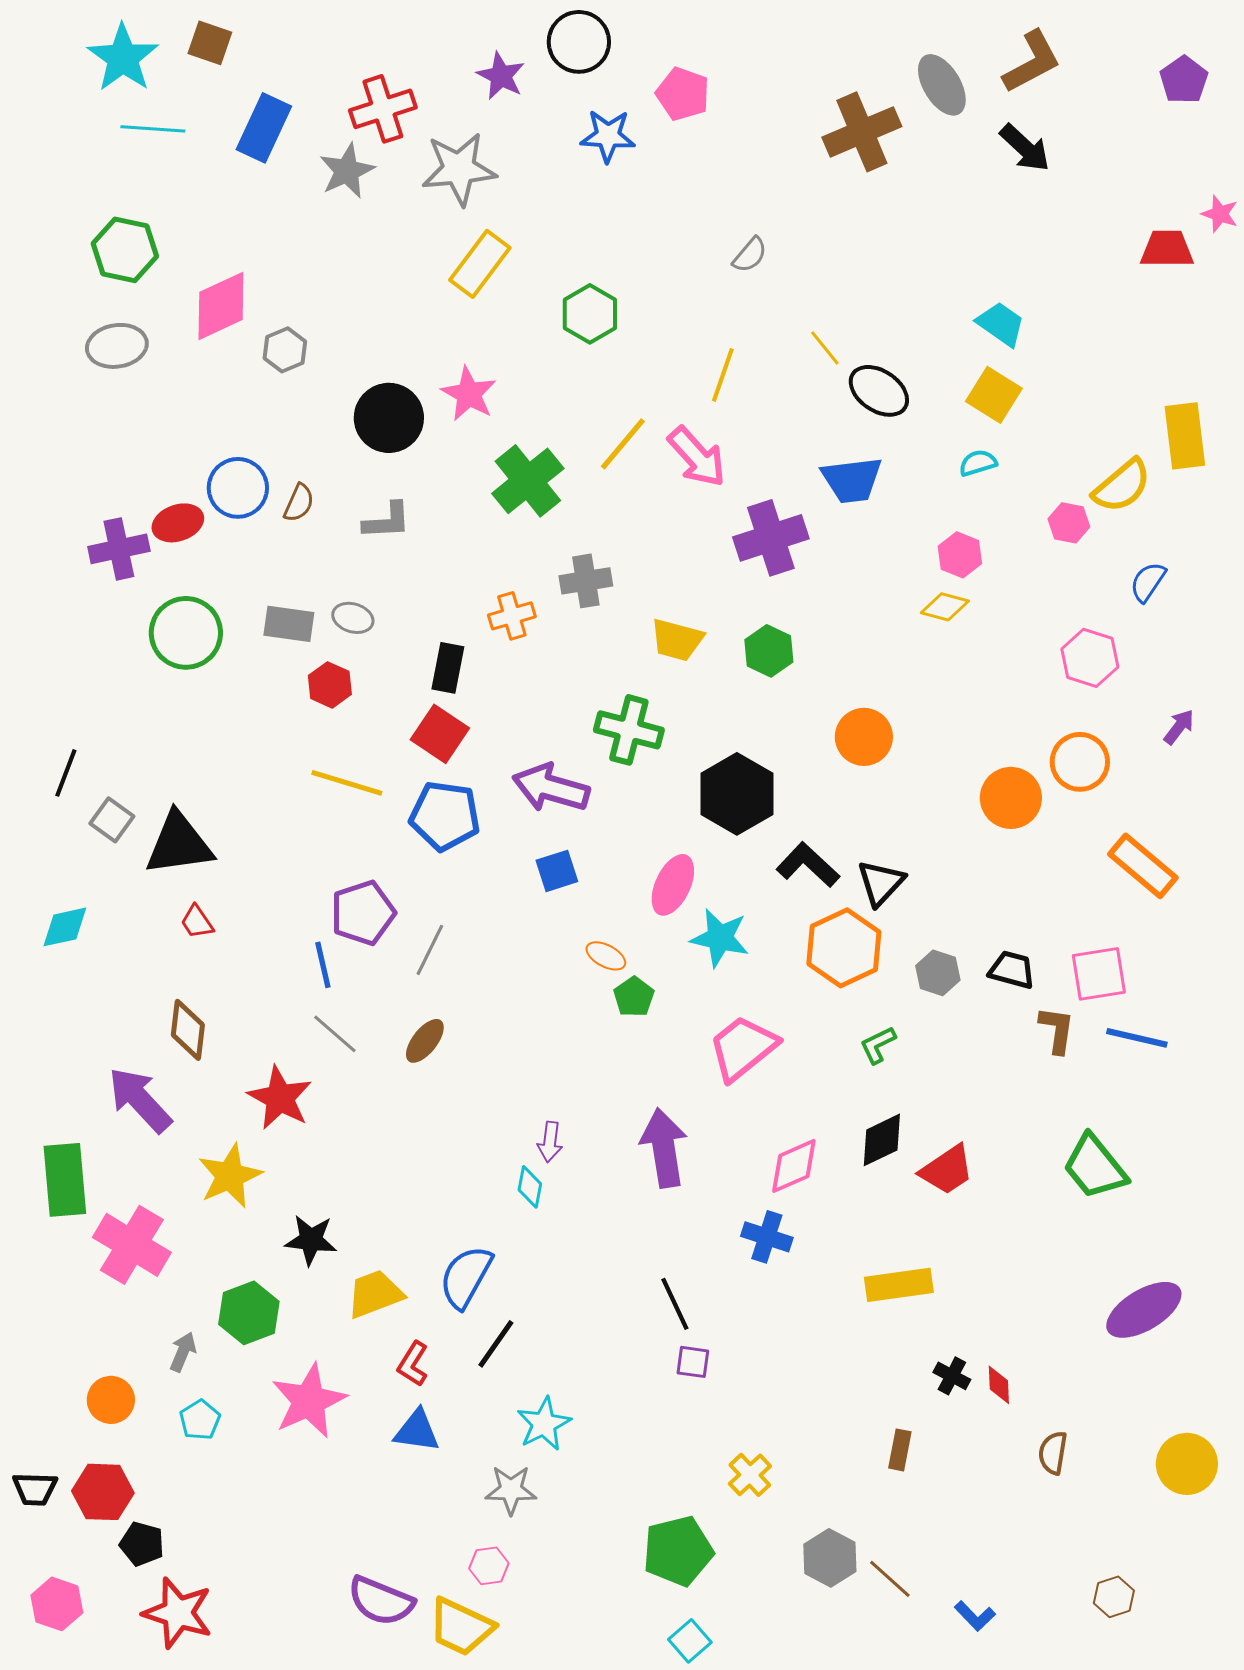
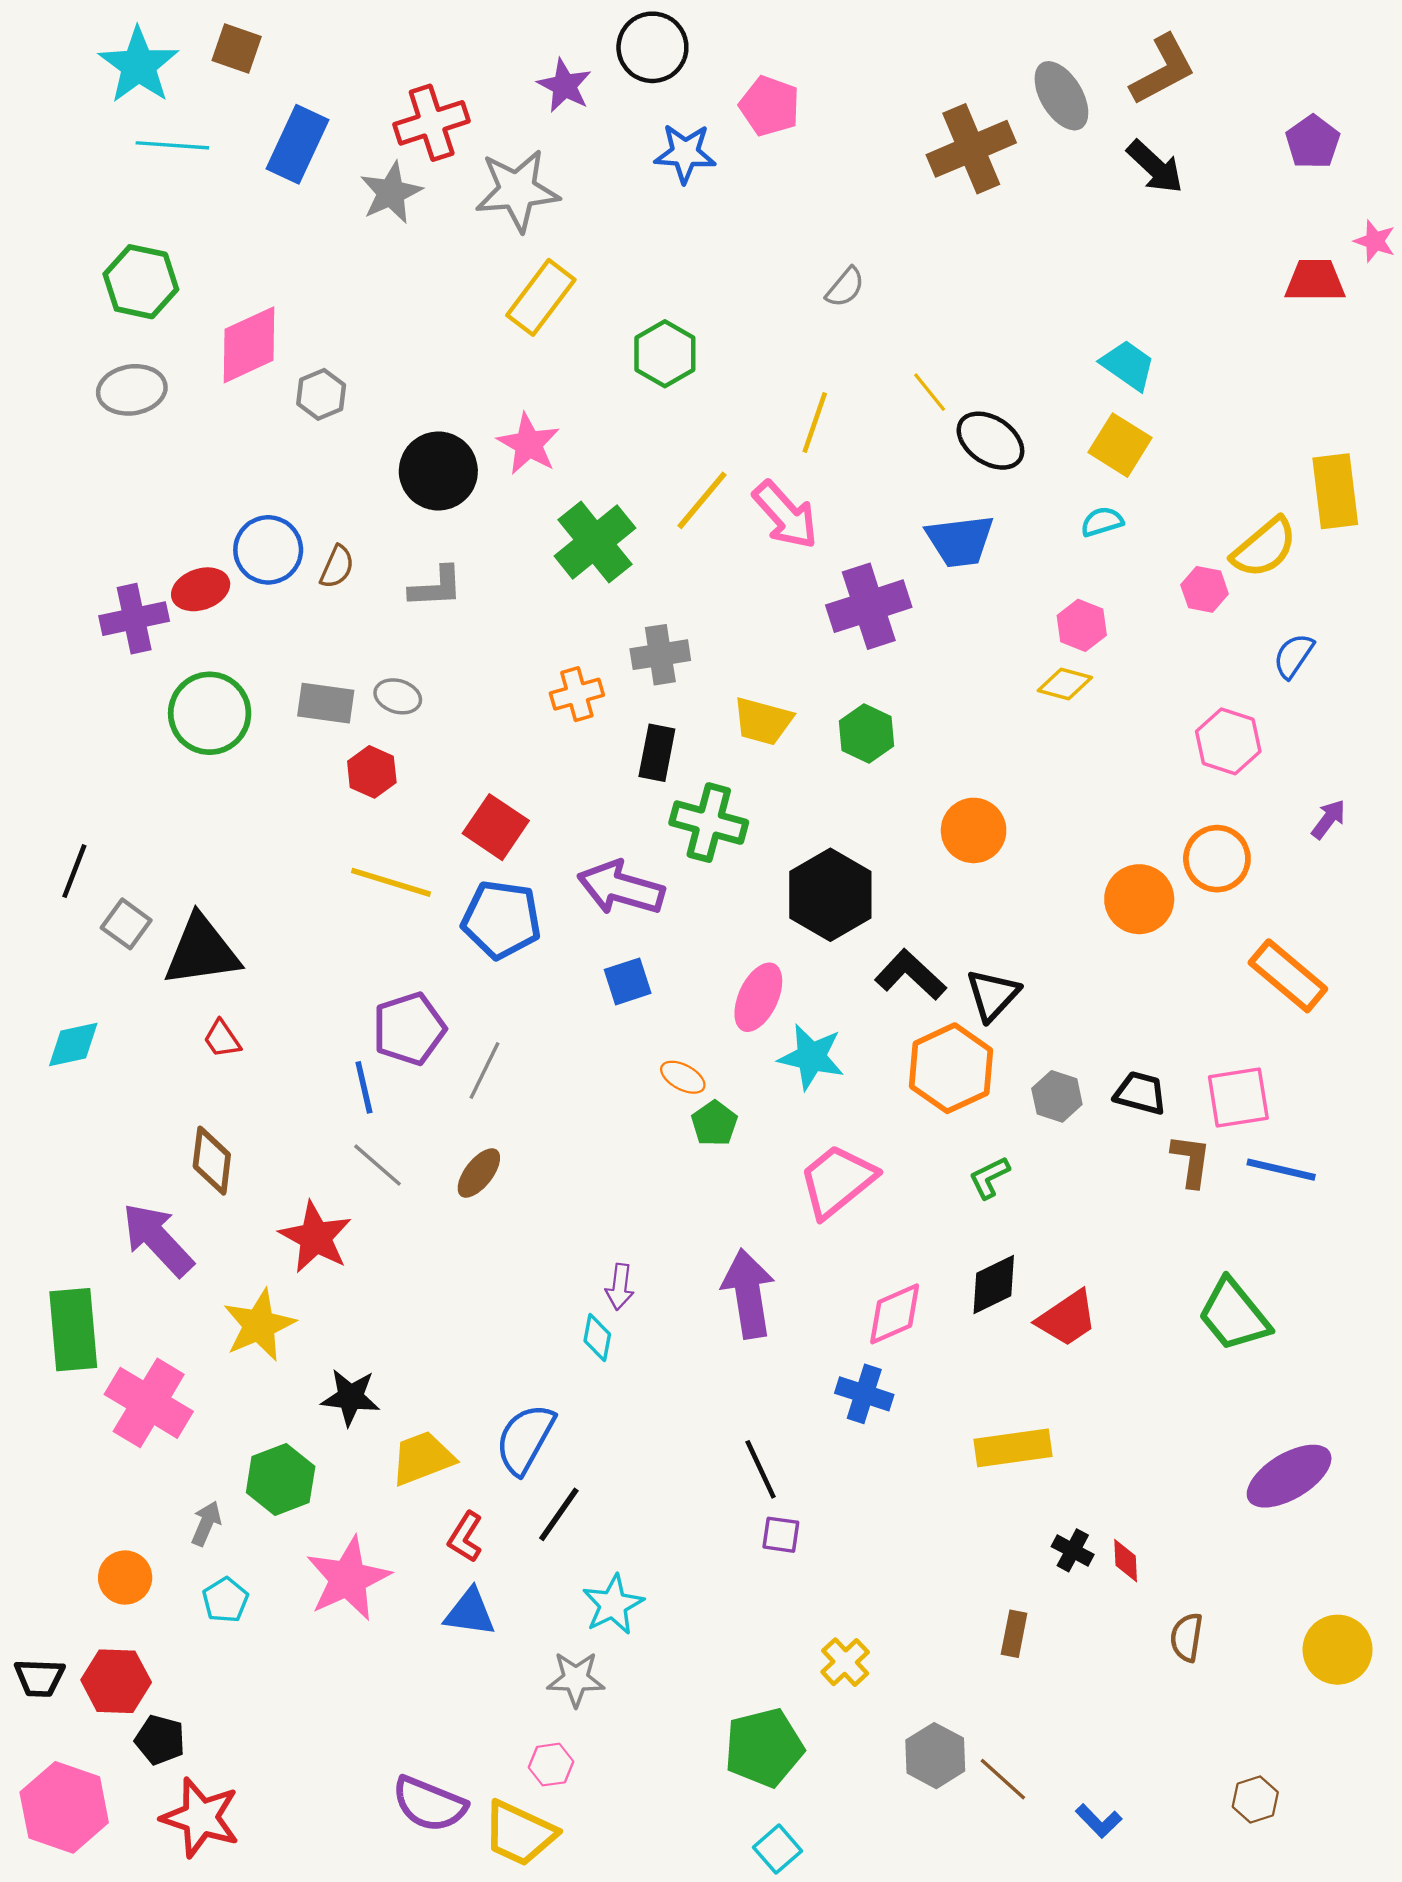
purple pentagon: (1184, 80) -> (1313, 142), moved
black rectangle: (448, 668) -> (657, 753), moved
pink hexagon: (57, 1604) -> (64, 1807), size x1.5

